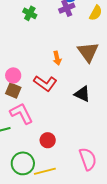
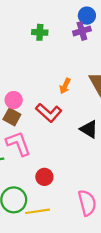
green cross: (30, 13) -> (40, 32), turned -32
orange arrow: (57, 58) -> (65, 86), turned 32

